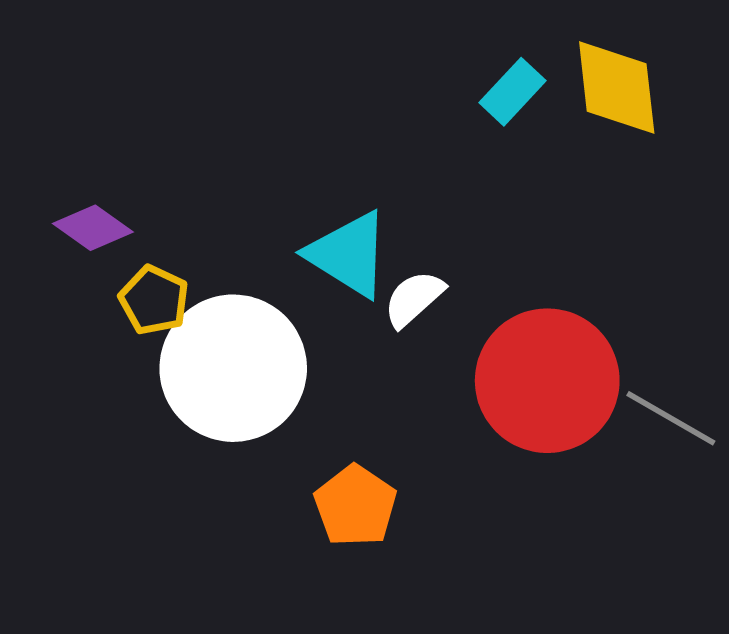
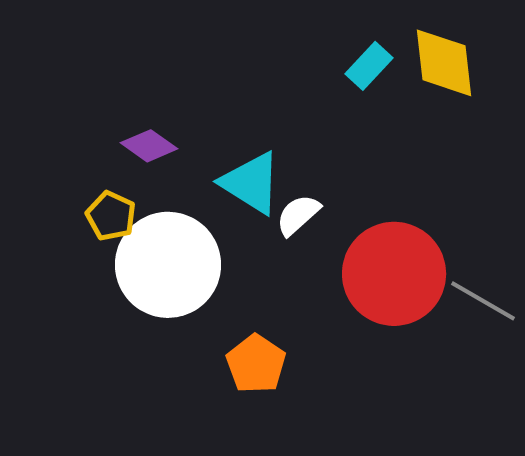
purple diamond: (93, 228) -> (149, 146), moved

